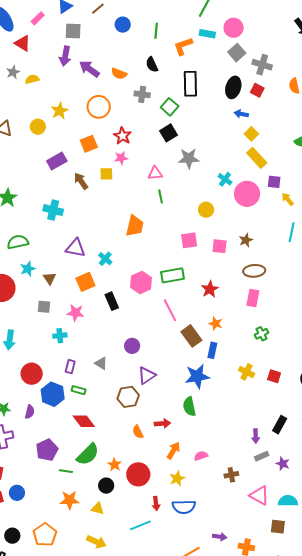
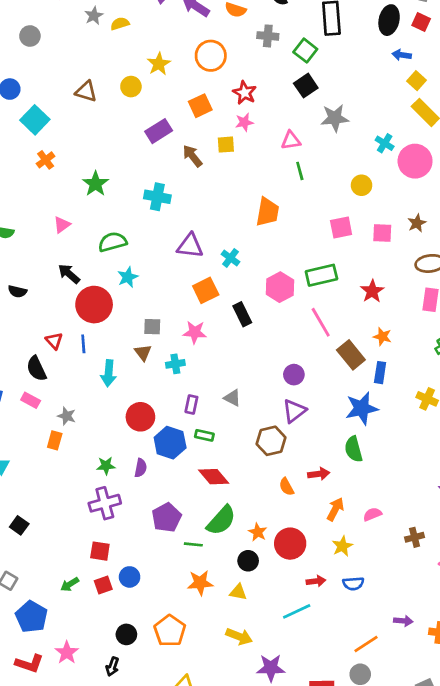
brown triangle: (50, 278) -> (143, 353), moved
purple circle: (132, 346) -> (294, 375), moved
red arrow: (156, 503) -> (316, 581), turned -88
blue semicircle: (184, 507) -> (353, 584), size x0.7

